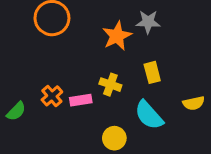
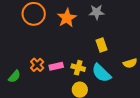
orange star: (117, 36) -> (67, 18), moved
yellow cross: (110, 85) -> (78, 68), moved

